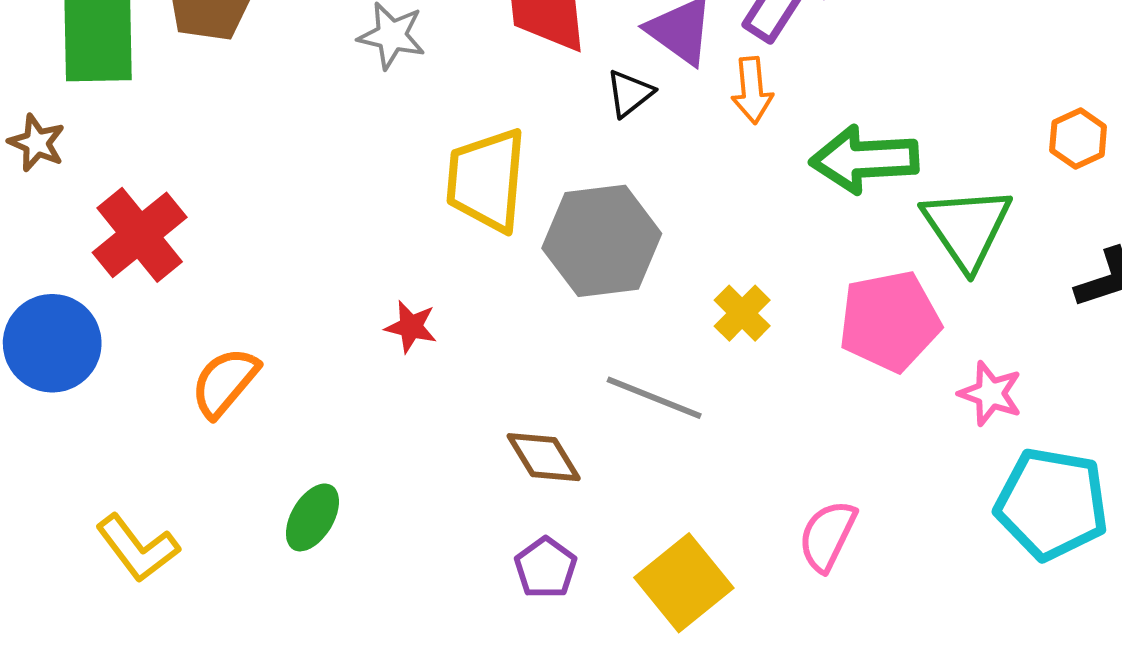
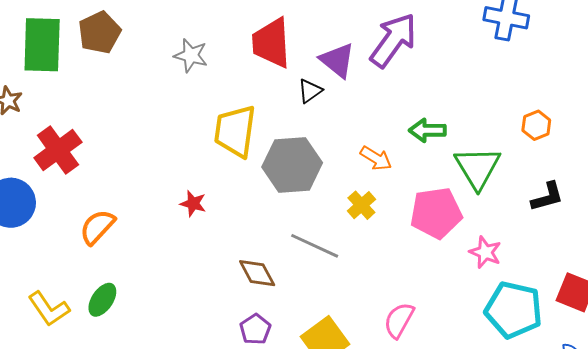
orange arrow: (752, 90) -> (376, 158), moved, turned -56
green arrow: (864, 159) -> (427, 130), size x0.7
green ellipse: (312, 517) -> (102, 300), moved

